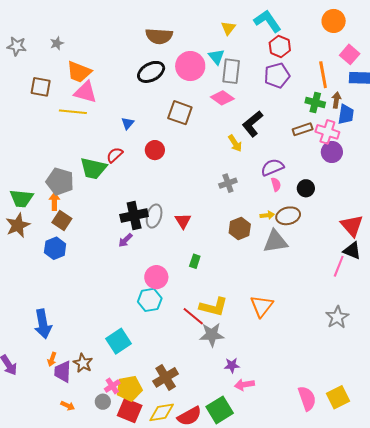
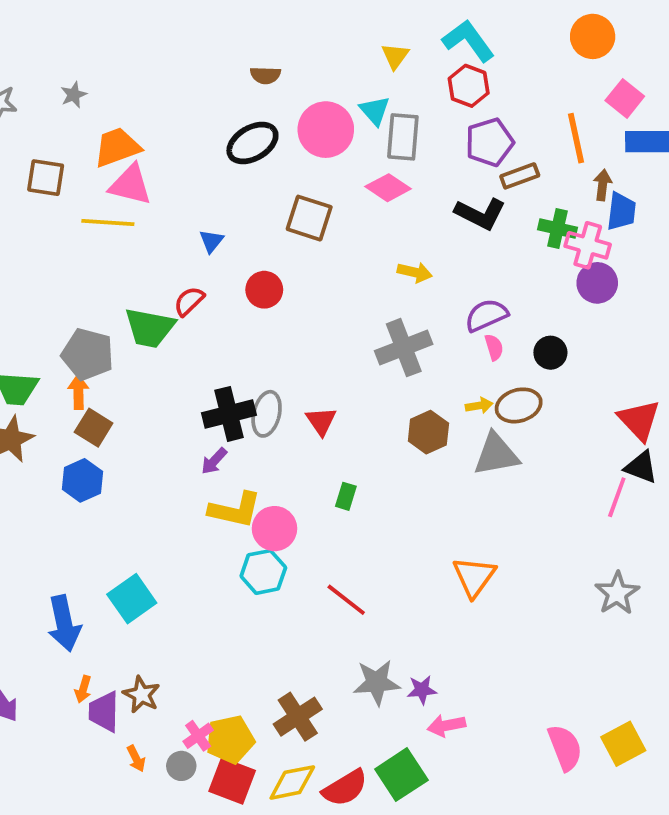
brown semicircle: (159, 36) -> (265, 75), size x0.6
red hexagon: (280, 47) -> (469, 86), moved
orange trapezoid: (79, 72) -> (117, 147), turned 140
green cross: (315, 103) -> (558, 228), moved
black L-shape: (253, 124) -> (480, 214), moved, turned -112
brown rectangle: (303, 129) -> (520, 176), moved
yellow arrow: (235, 143) -> (415, 272), turned -42
gray cross: (228, 183) -> (404, 348), size x1.6
yellow L-shape: (214, 307) -> (235, 510), moved
gray star: (212, 335) -> (377, 682), moved
cyan square: (119, 341) -> (132, 599), moved
orange arrow: (68, 406) -> (136, 759), moved, turned 40

